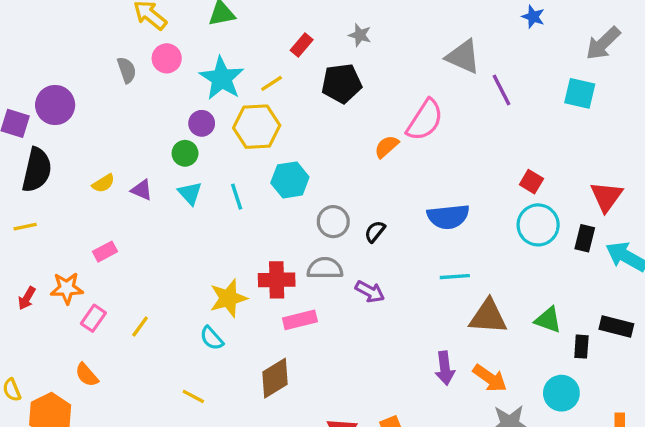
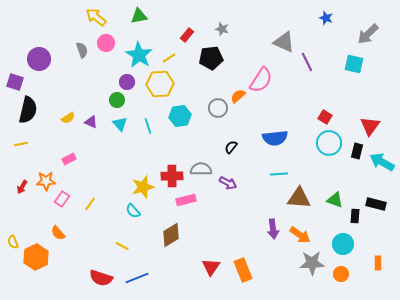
purple circle: (55, 105) -> (39, 59), moved
gray circle: (333, 222) -> (218, 108), moved

